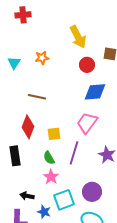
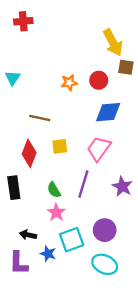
yellow arrow: (78, 37) -> (113, 42), moved
orange star: (42, 58) -> (69, 83), moved
yellow square: (54, 134) -> (60, 146), moved

